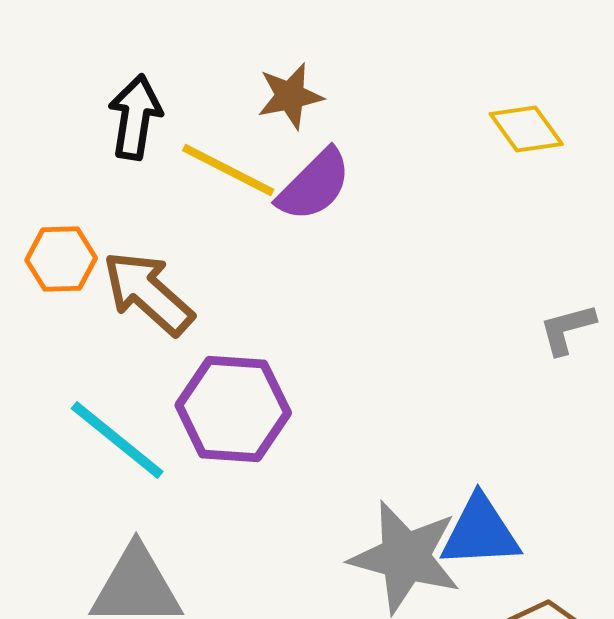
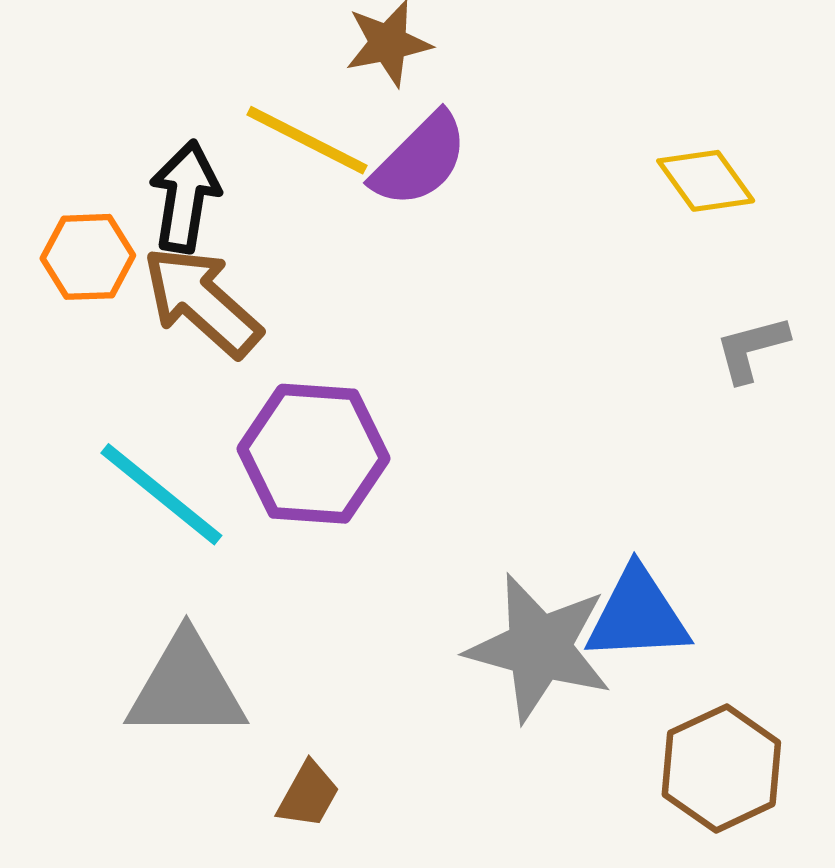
black arrow: (135, 117) -> (185, 197), moved
yellow diamond: (526, 129) -> (706, 181), moved

